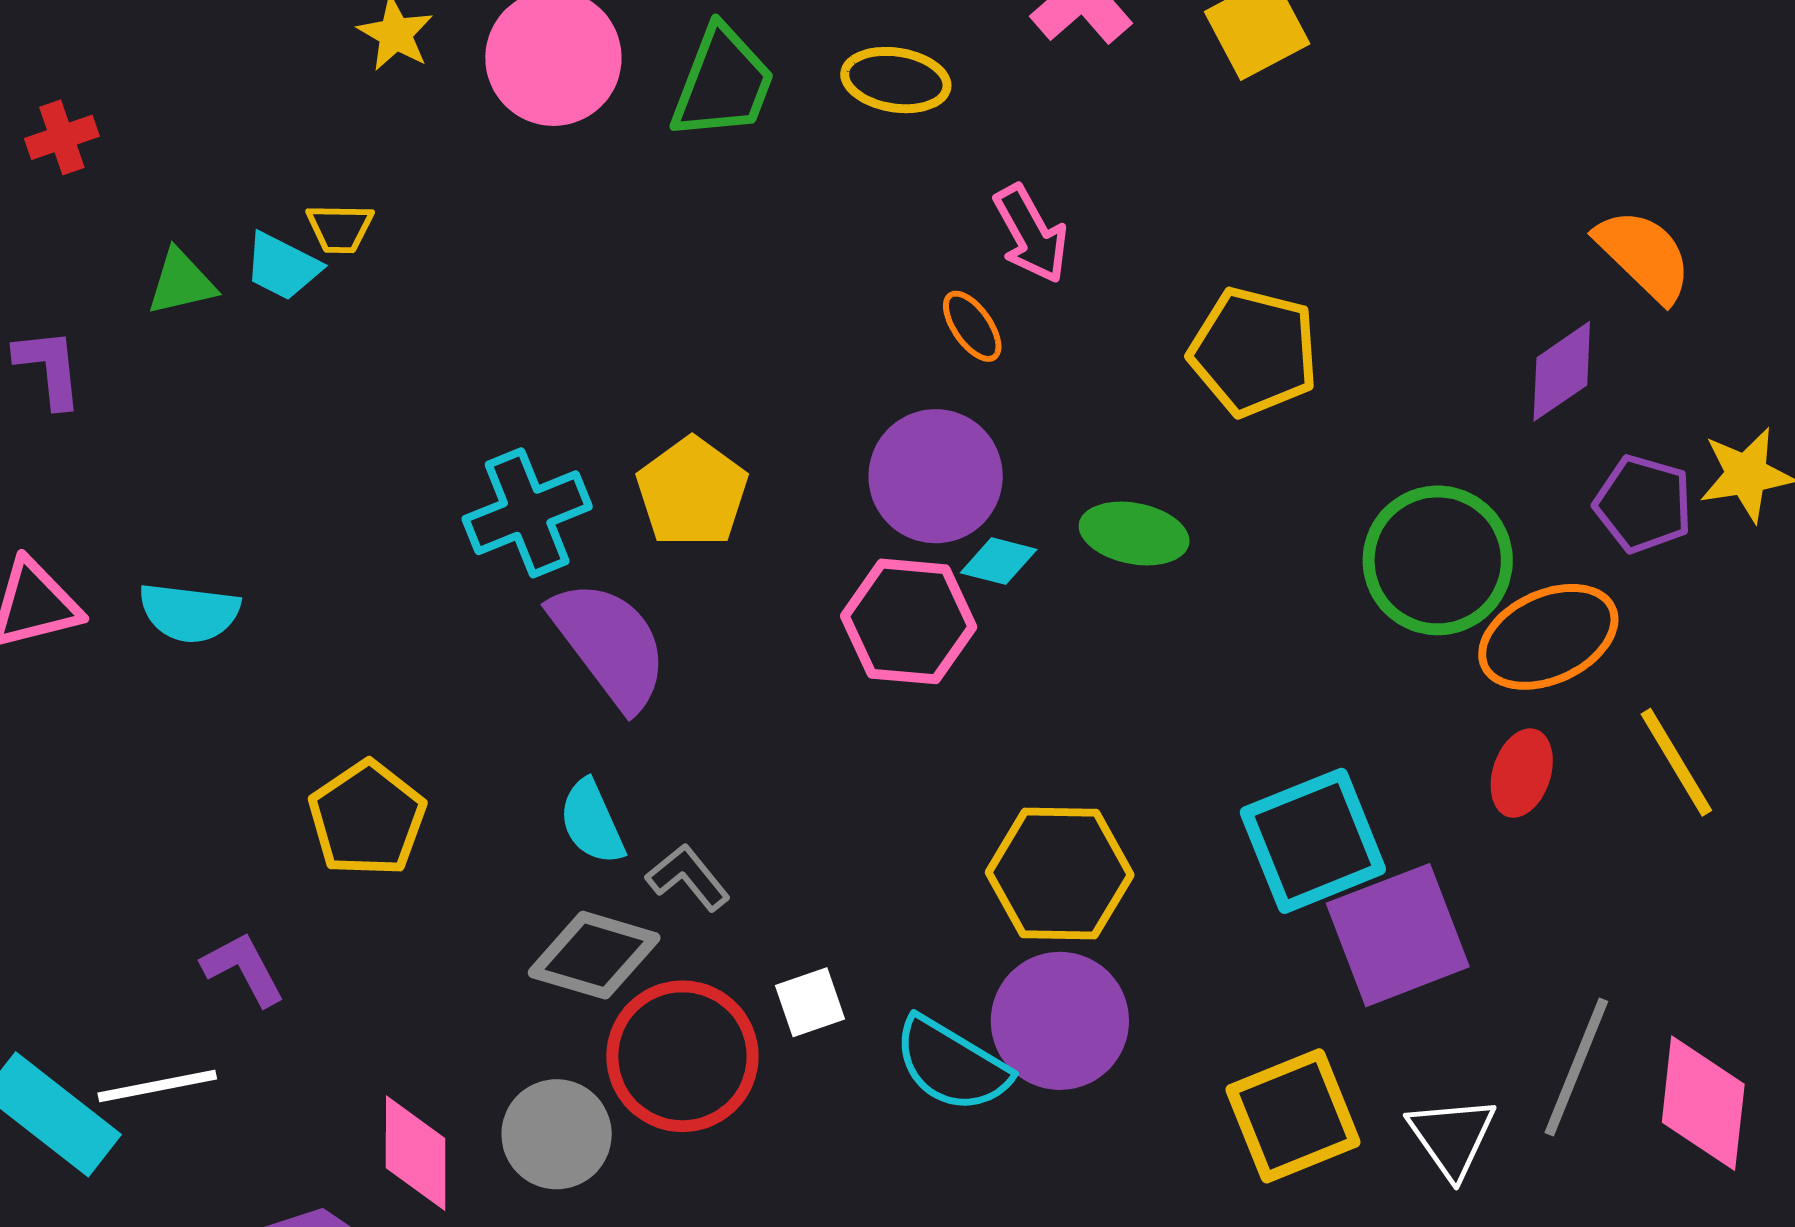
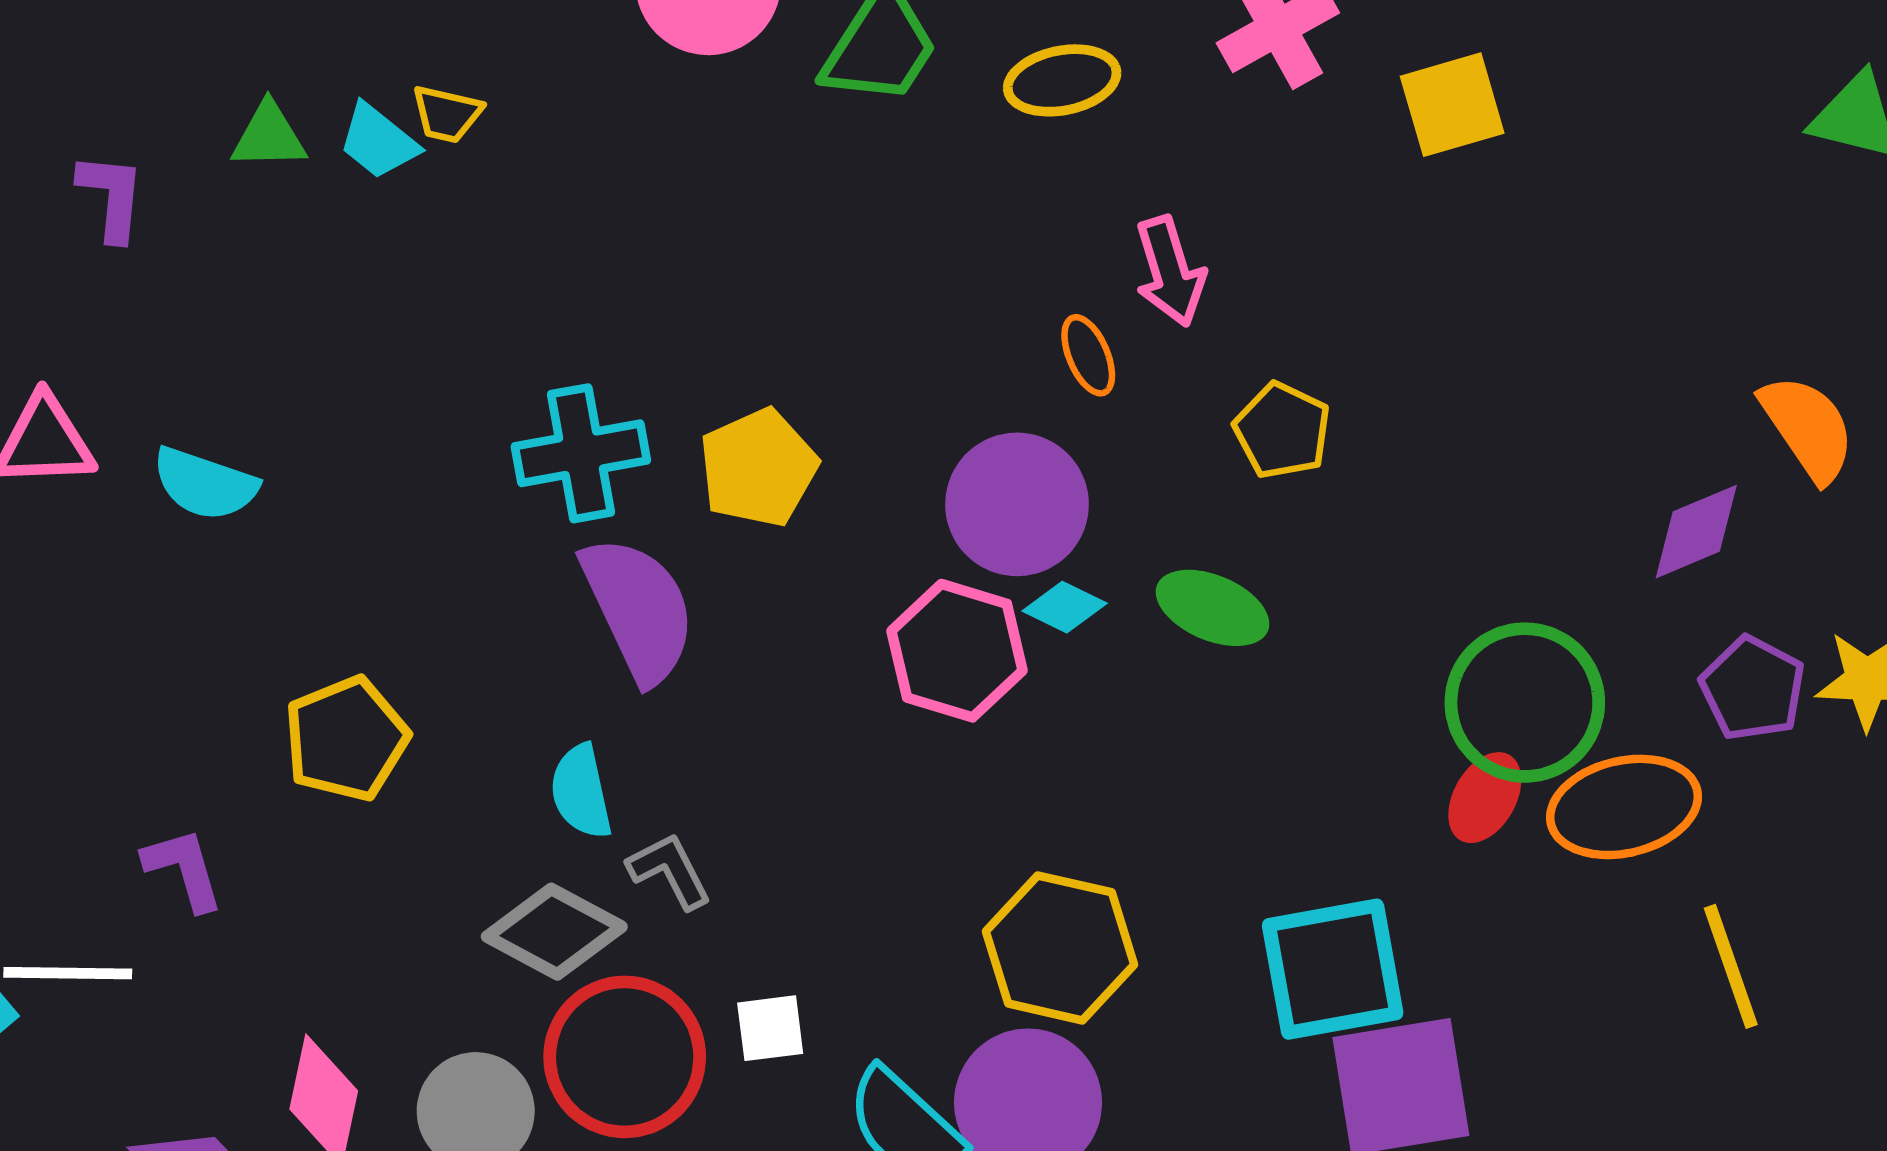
yellow ellipse: (896, 80) -> (1062, 80), turned -32
yellow pentagon: (1254, 352) -> (1282, 430), moved, size x0.7
red ellipse: (1522, 773) -> (1485, 798), moved

